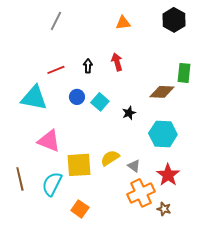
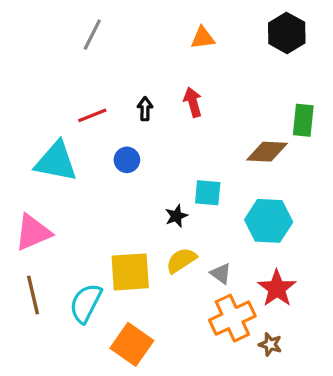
cyan square: (100, 102) -> (208, 193), moved, turned -36
black star: (129, 113) -> (176, 216), moved
pink triangle: (49, 141) -> (33, 232), moved, turned -45
orange square: (80, 209) -> (132, 344), size x1.4

